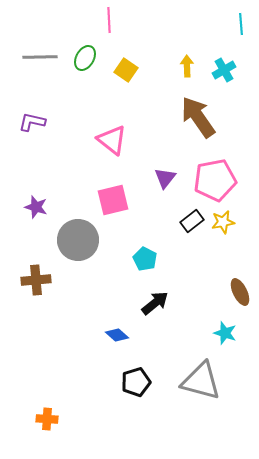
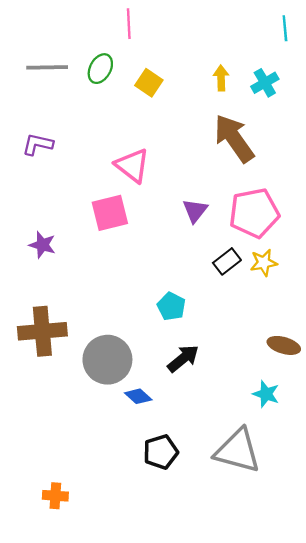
pink square: (113, 200) -> (110, 213), moved
gray circle: (78, 240) -> (107, 360), moved
brown cross: (36, 280) -> (42, 331), size x1.4
brown ellipse: (240, 292) -> (284, 345), turned -48

